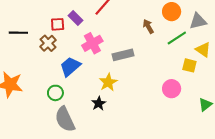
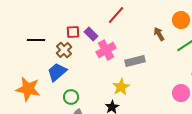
purple rectangle: (75, 18) -> (91, 34), moved
blue trapezoid: (70, 67) -> (57, 72), moved

